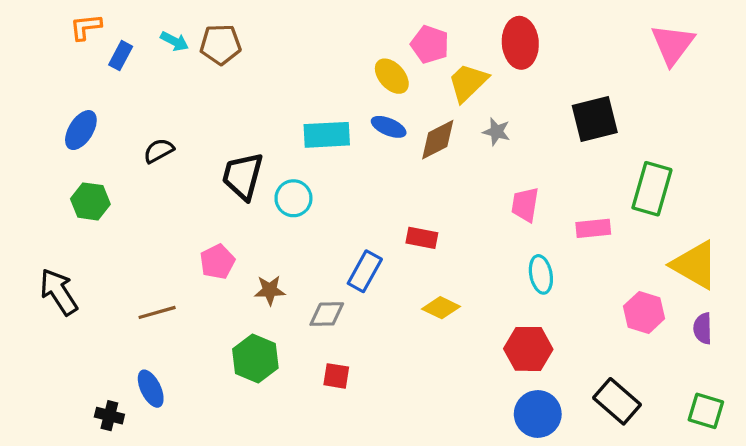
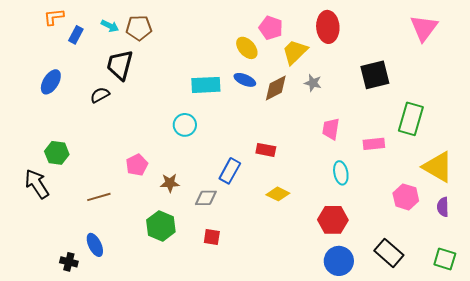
black trapezoid: (243, 176) -> (120, 65), moved
green hexagon: (90, 201) -> (57, 153), moved

